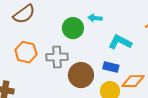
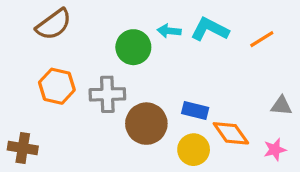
cyan L-shape: (120, 42) -> (210, 29), moved
orange diamond: (133, 81) -> (231, 133), turned 55

